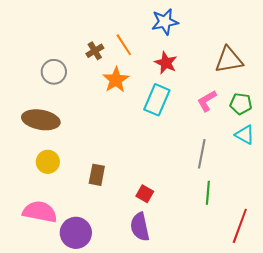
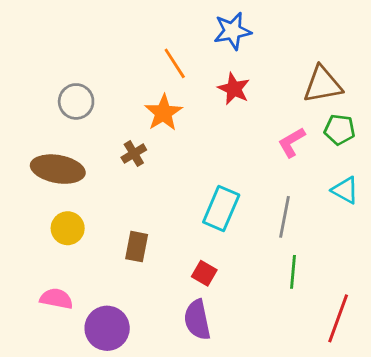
brown cross: (95, 51) -> (134, 154), moved
cyan rectangle: (157, 100) -> (221, 209), moved
green pentagon: (241, 104) -> (340, 130), moved
pink semicircle: (40, 212) -> (56, 299), size x0.7

